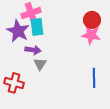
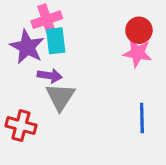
gray triangle: (40, 64) -> (60, 97), size x1.5

